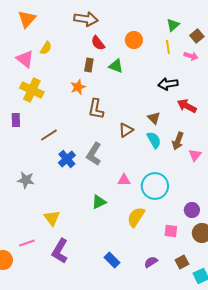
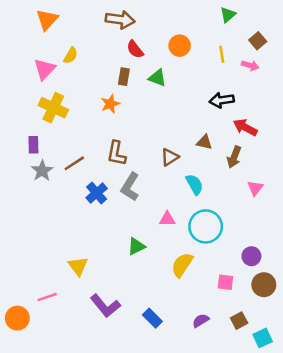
green triangle: (173, 25) -> (228, 15), moved
pink triangle: (25, 59) -> (45, 69), turned 36
brown L-shape: (96, 109) -> (116, 153), moved
brown triangle: (154, 118) -> (204, 142), turned -32
cyan semicircle: (154, 140) -> (194, 184), moved
brown arrow: (178, 141) -> (234, 157), moved
gray star: (26, 180) -> (42, 171), moved, turned 30
purple L-shape: (60, 251) -> (105, 306), moved, turned -70

